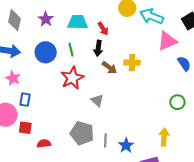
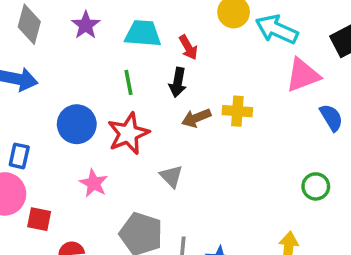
blue circle: (46, 52) -> (77, 124), moved
brown arrow: (109, 67) -> (196, 118), turned 119
pink star: (13, 78) -> (94, 183), moved
blue rectangle: (25, 100) -> (19, 156), moved

